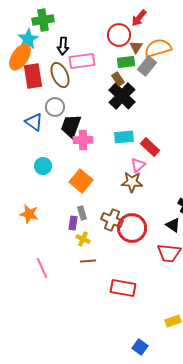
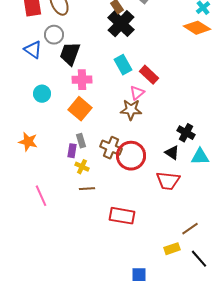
cyan rectangle: (124, 137) -> (123, 65), turned 66
pink cross: (83, 140) -> (82, 80), moved
blue square: (140, 347) -> (139, 275), turned -35

